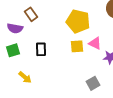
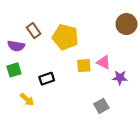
yellow pentagon: (78, 21) -> (65, 37), moved
black rectangle: (41, 49) -> (47, 79), moved, turned 72

